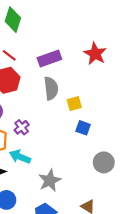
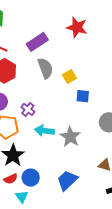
cyan arrow: (20, 157) -> (44, 131), moved
gray star: (50, 180) -> (70, 137), moved

